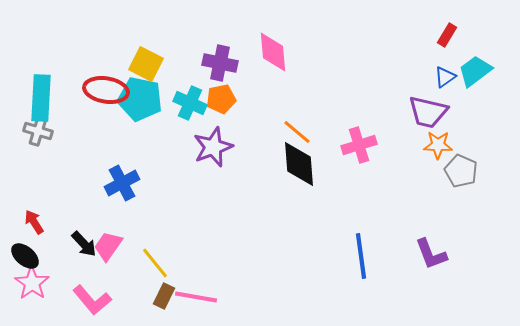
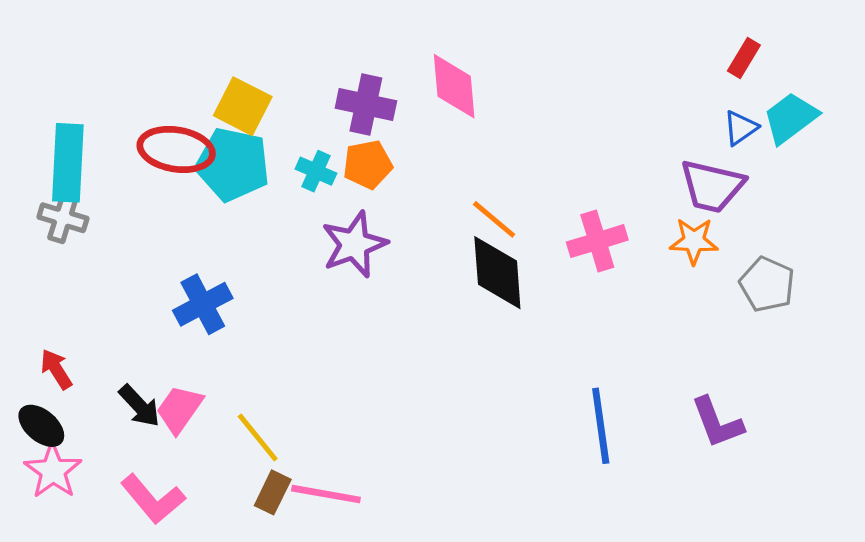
cyan cross: (190, 103) -> (316, 171), size x0.7
orange star: (438, 145) -> (694, 241), moved

